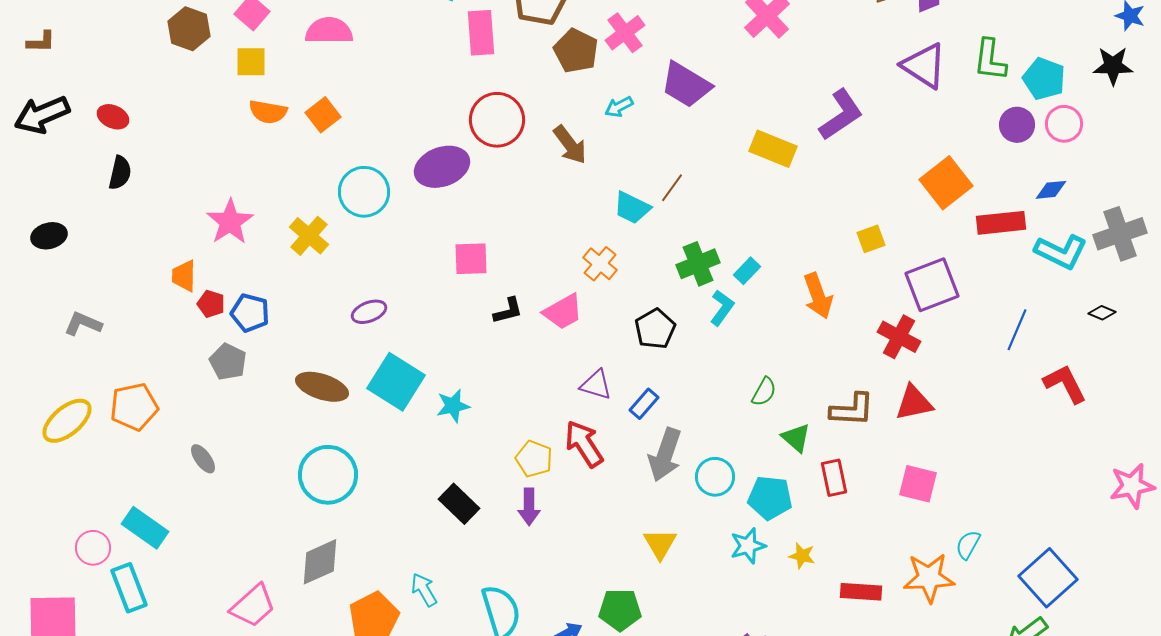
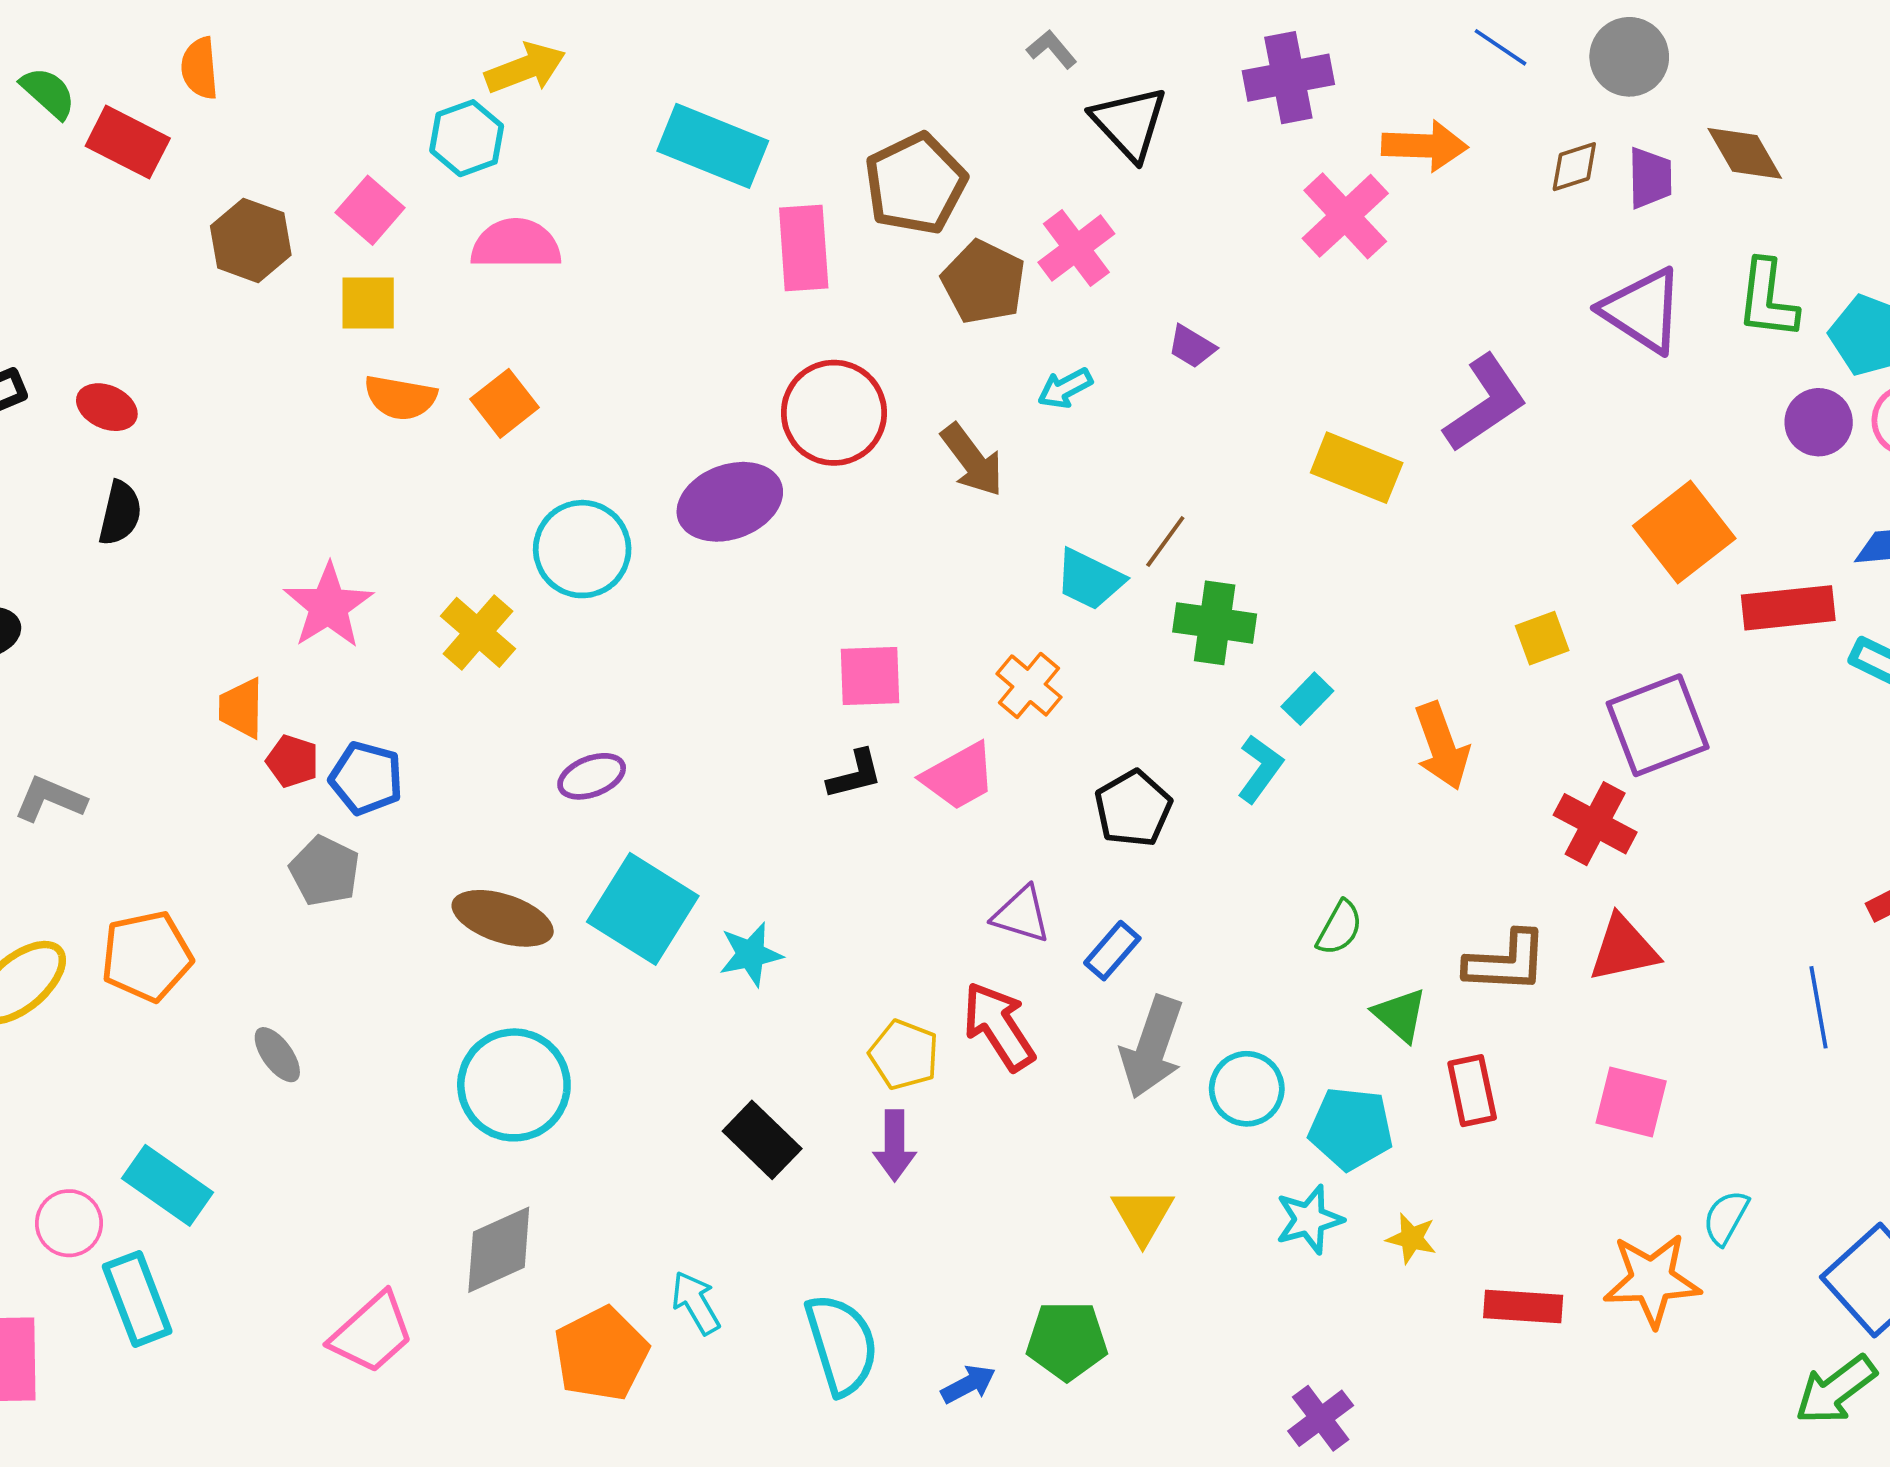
purple trapezoid: (686, 85) -> (1192, 347), size x0.5
pink square: (471, 259) -> (870, 676), moved
green cross: (698, 264) -> (1215, 623), moved, turned 30
blue line: (1017, 330) -> (1819, 1007), moved, turned -33

